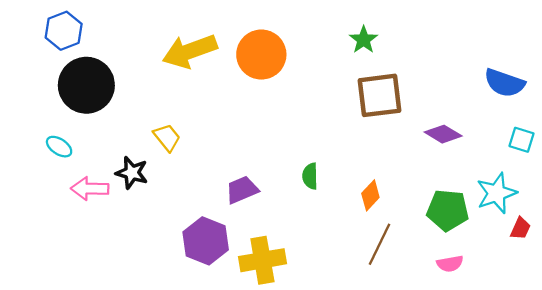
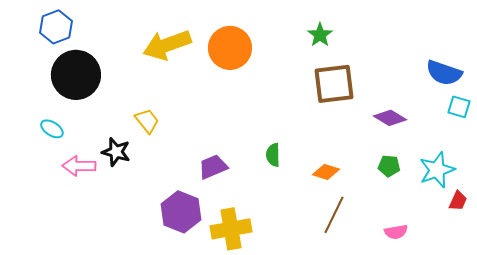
cyan square: (522, 140) -> (459, 107), moved
orange diamond: (370, 195) -> (326, 172), turned 64
green pentagon: (448, 210) -> (389, 166), moved, size x0.6

